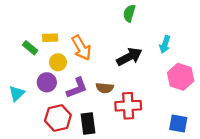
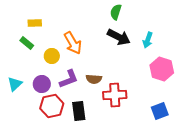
yellow rectangle: (50, 38) -> (35, 23), moved
black arrow: (129, 57) -> (119, 37), moved, turned 55
purple circle: (47, 82) -> (42, 84), moved
blue square: (178, 124) -> (160, 111), turned -30

